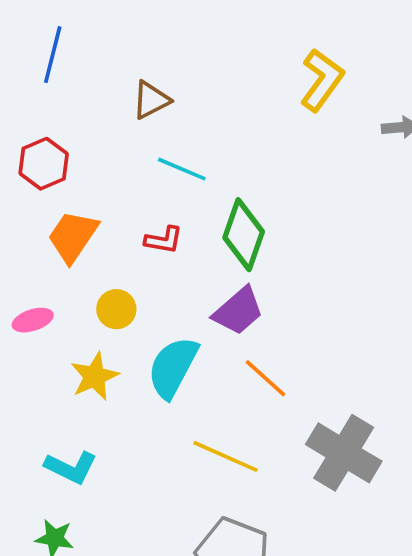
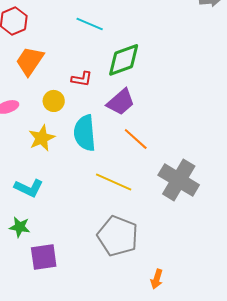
green diamond: (244, 235) -> (124, 60), turned 51
red L-shape: (164, 240) -> (82, 79), moved
cyan semicircle: (173, 367) -> (85, 133), turned -33

